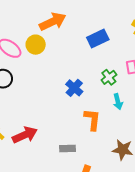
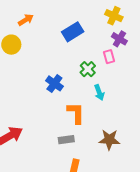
orange arrow: (53, 22) -> (26, 20), size x0.6
gray rectangle: (67, 149) -> (66, 140), moved

